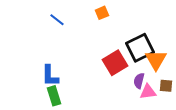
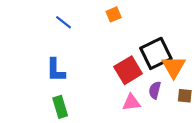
blue L-shape: (50, 76) -> (56, 70), moved
pink triangle: (148, 92) -> (131, 102), moved

